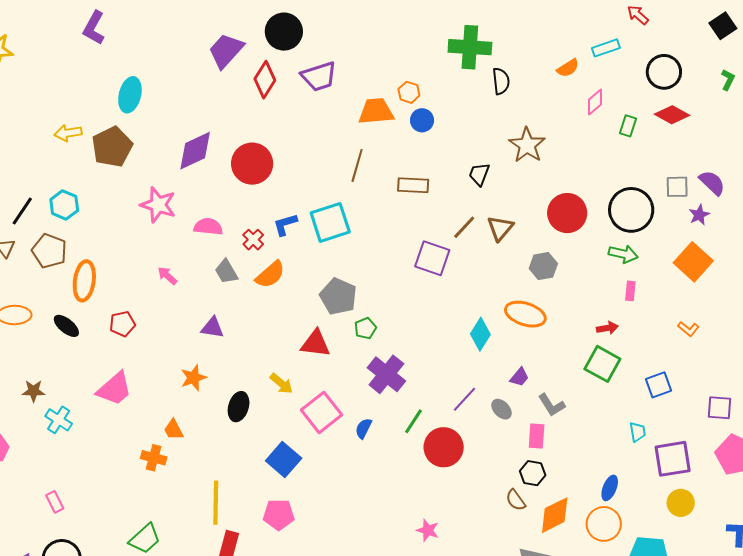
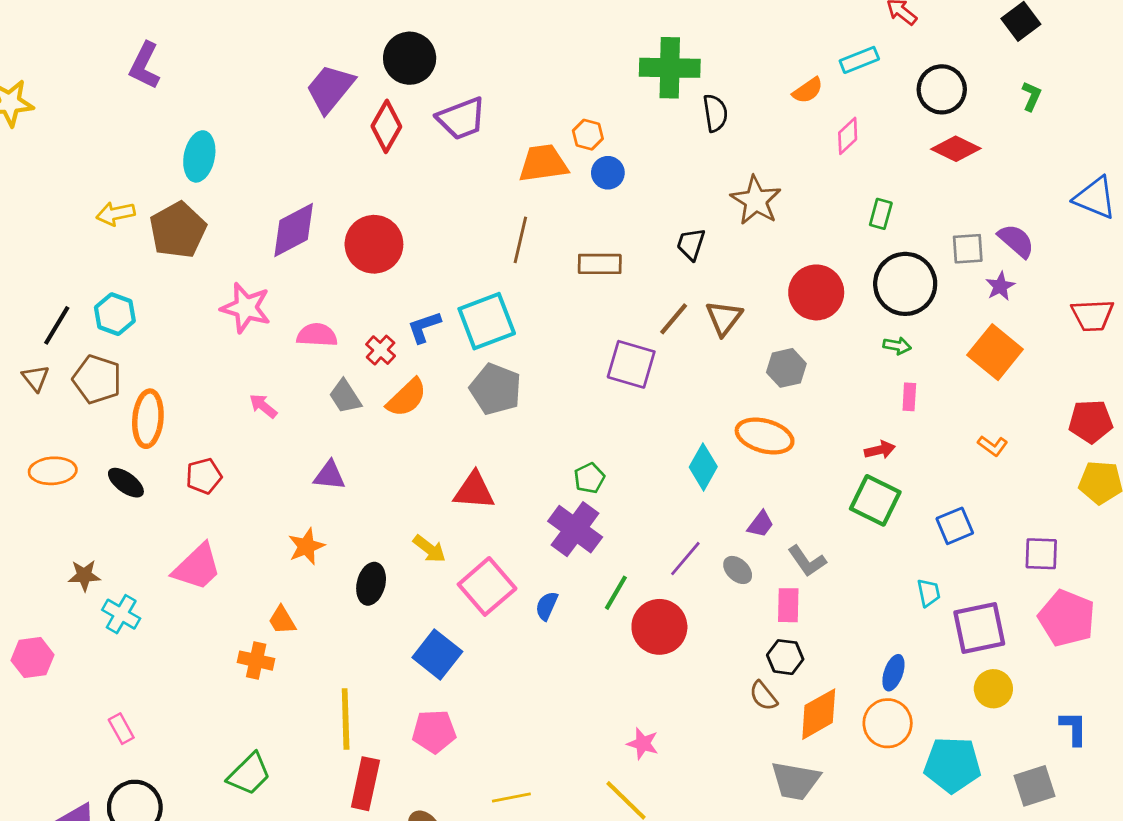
green rectangle: (628, 126) -> (881, 214), moved
green arrow: (623, 254) -> (897, 346), size x0.7
gray pentagon: (338, 296) -> (496, 389), moved
green pentagon: (365, 328) -> (589, 478), moved

